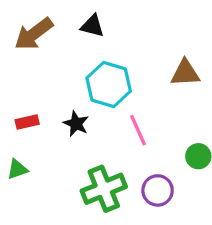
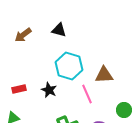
brown arrow: (34, 34) -> (23, 35), size x0.7
brown triangle: (185, 73) -> (104, 75), moved

